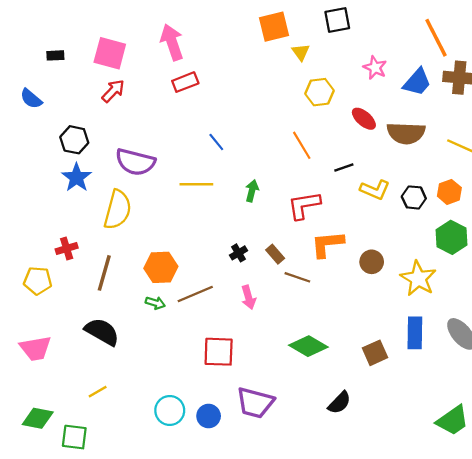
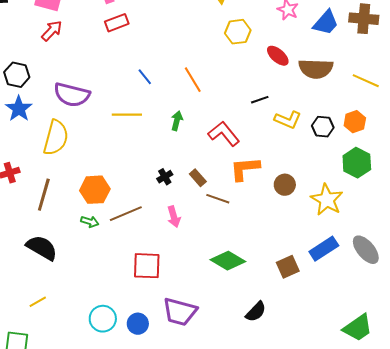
orange line: (302, 145) -> (193, 80), moved
red L-shape: (304, 205) -> (224, 134), turned 60
blue rectangle: (415, 333) -> (324, 249), turned 56

